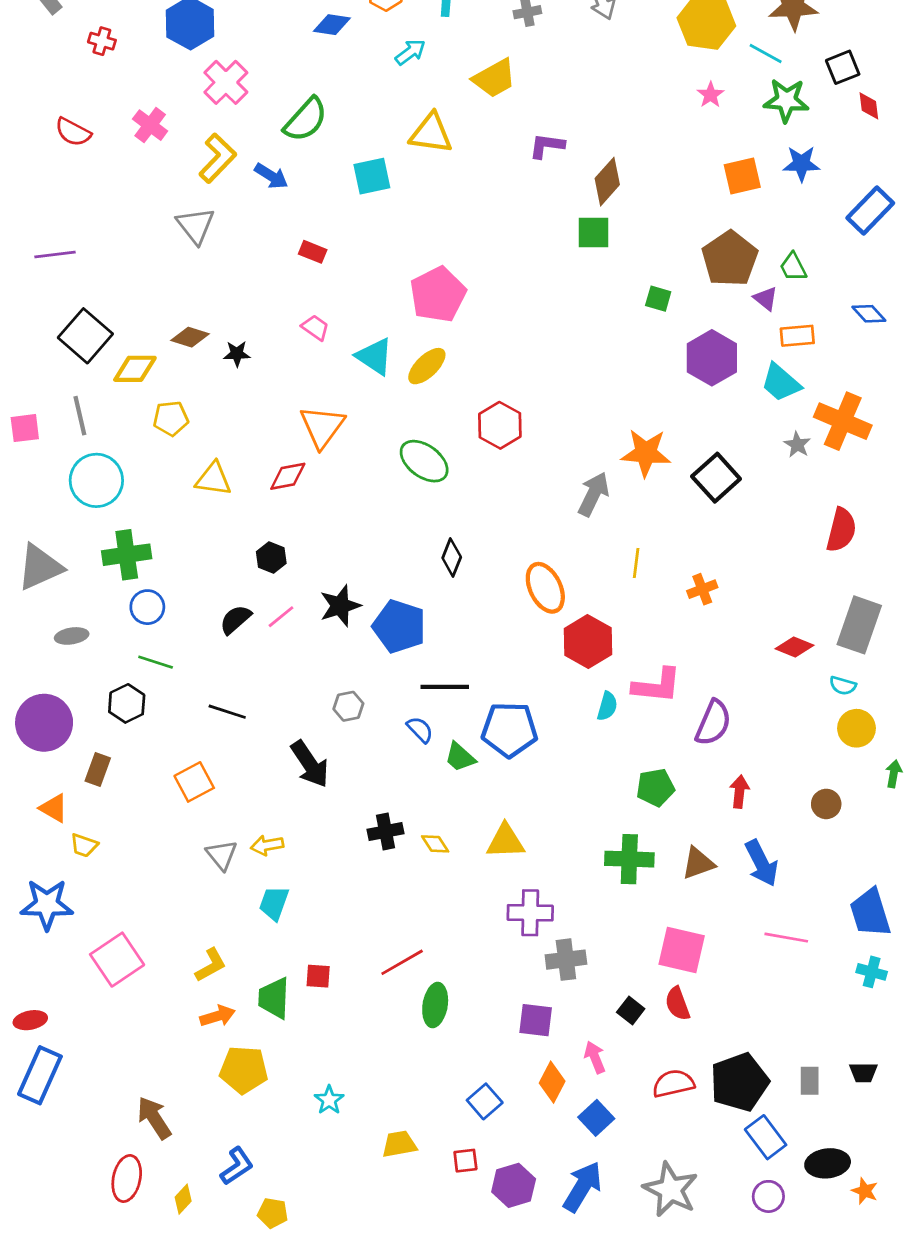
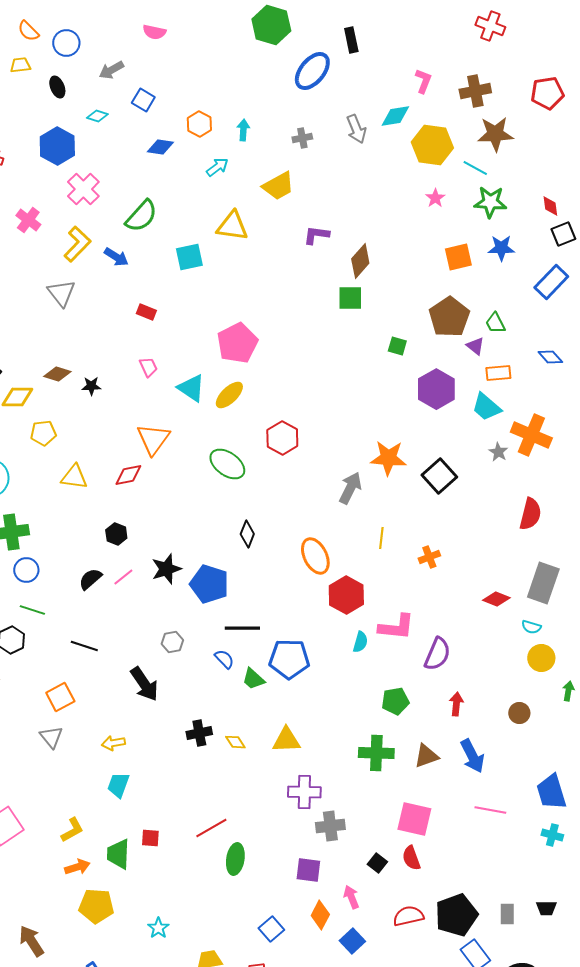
black square: (843, 67) -> (563, 234), moved
pink trapezoid: (315, 328) -> (148, 367), turned 30
gray triangle: (222, 855) -> (51, 737), moved

